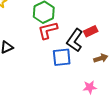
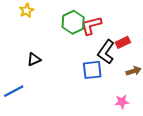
red L-shape: (48, 30) -> (91, 25), moved

